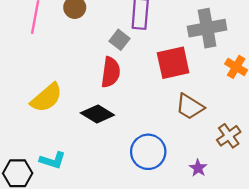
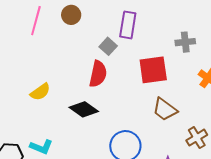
gray cross: (207, 28) -> (185, 42), size x0.6
yellow semicircle: (46, 98) -> (40, 92), size x0.7

